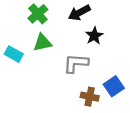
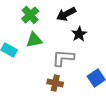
brown cross: (90, 97) -> (55, 83), moved

